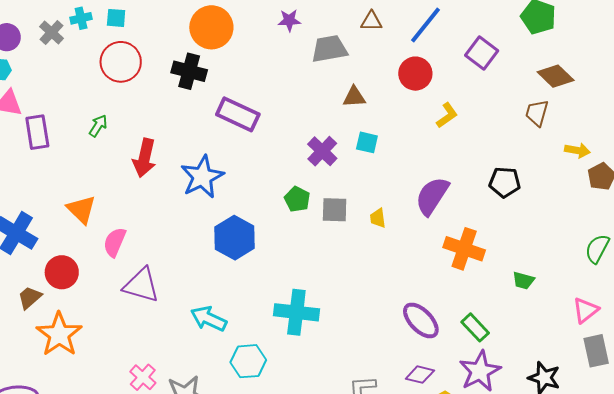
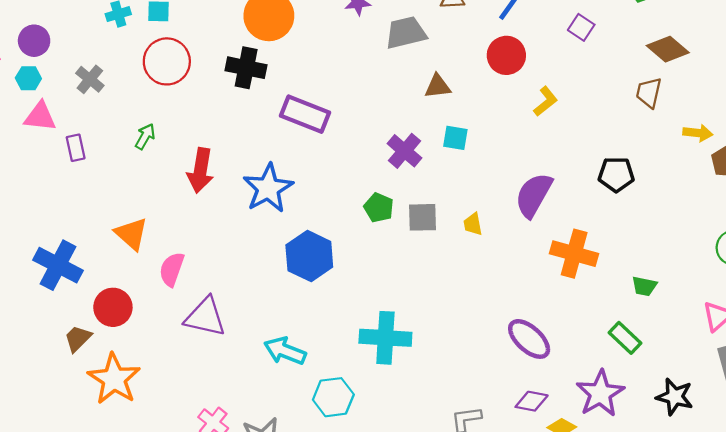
gray cross: (52, 32) -> (90, 79), moved
purple square: (482, 53) -> (581, 27), size x0.7
purple rectangle: (37, 132) -> (76, 148), size x0.7
green rectangle: (475, 327) -> (625, 338), moved

